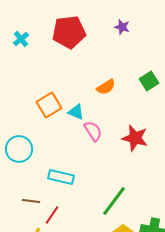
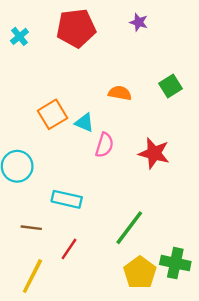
orange semicircle: (106, 87) -> (120, 93), turned -138
pink semicircle: (93, 131) -> (104, 145), turned 50
red line: (52, 215) -> (69, 249), moved

